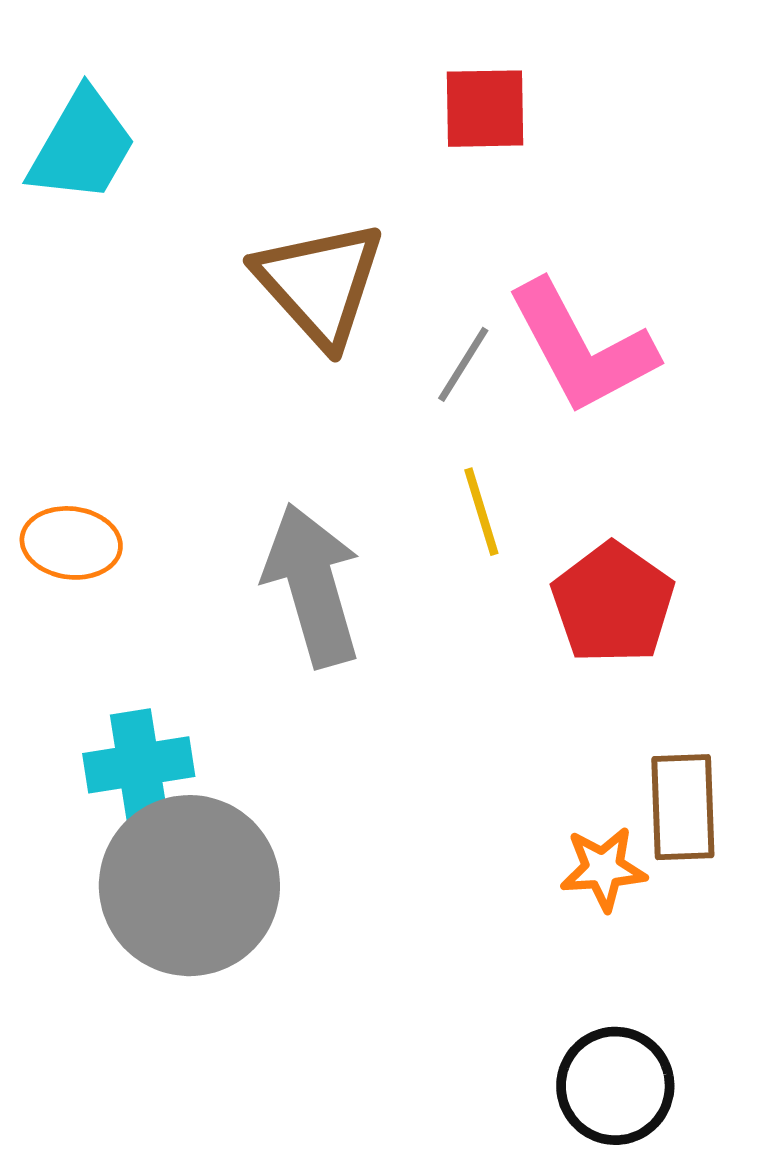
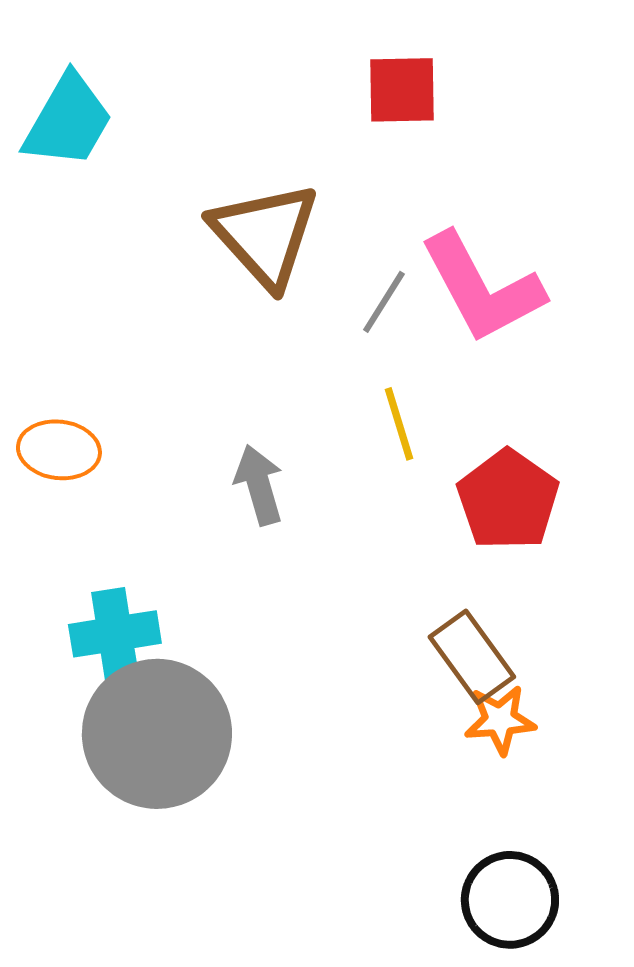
gray arrow: (312, 585) -> (259, 485), size x0.6
brown rectangle: (683, 807) -> (472, 657), moved, turned -34

